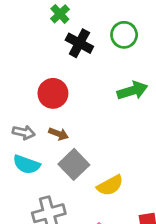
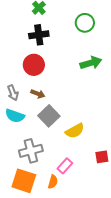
black cross: (79, 43) -> (39, 35), moved, turned -36
gray arrow: (24, 132) -> (13, 93), turned 56

